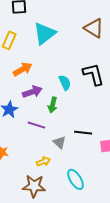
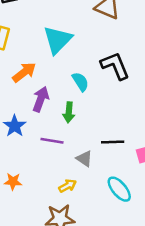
cyan triangle: (45, 33) -> (57, 40), moved
purple arrow: (32, 92) -> (41, 99), turned -42
cyan ellipse: (75, 179) -> (119, 189), moved

